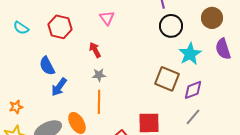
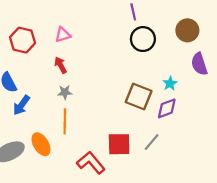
pink triangle: (107, 18) -> (63, 35), moved, turned 49
cyan star: (190, 54) -> (170, 83), moved, size x0.6
gray line: (193, 117) -> (152, 142), moved

